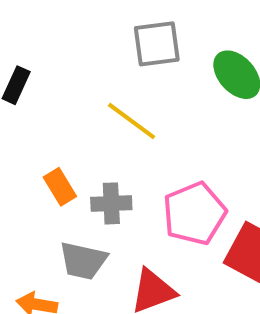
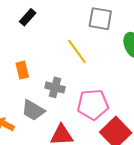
orange rectangle: (60, 187) -> (22, 70), moved

